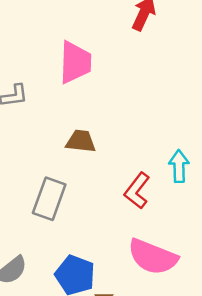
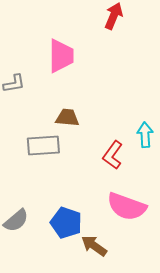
gray rectangle: (49, 199) -> (43, 146), moved, turned 68

